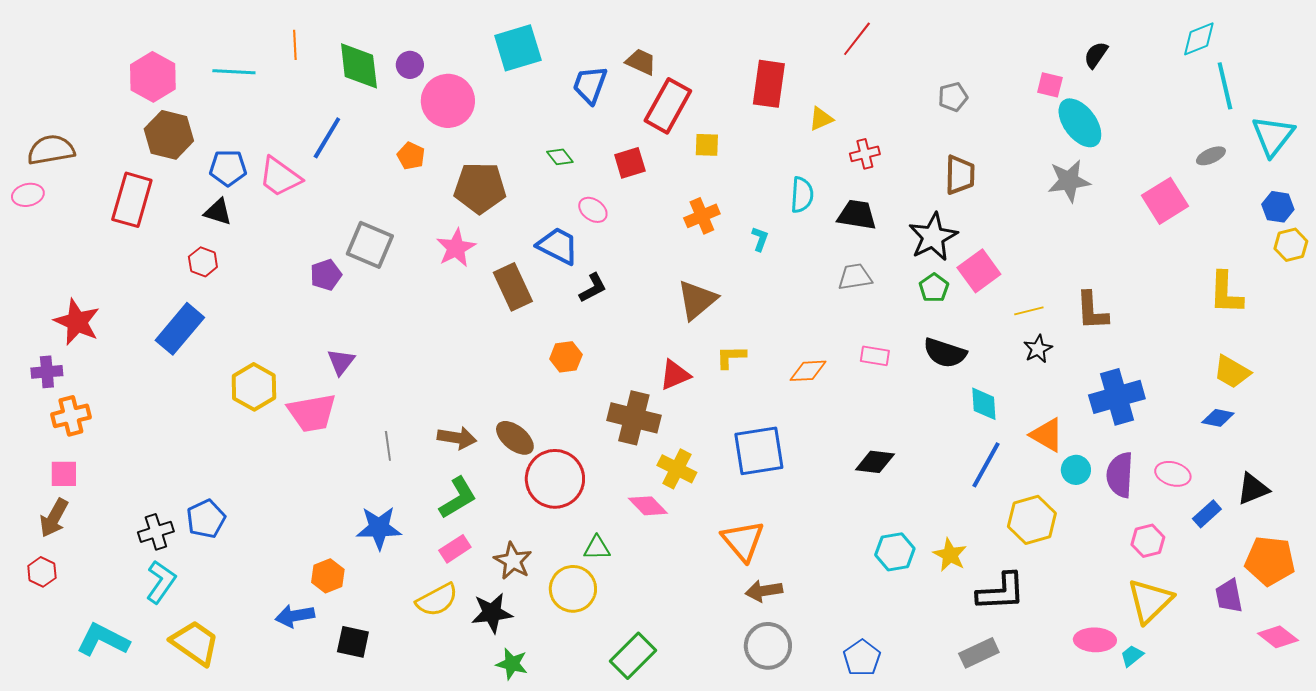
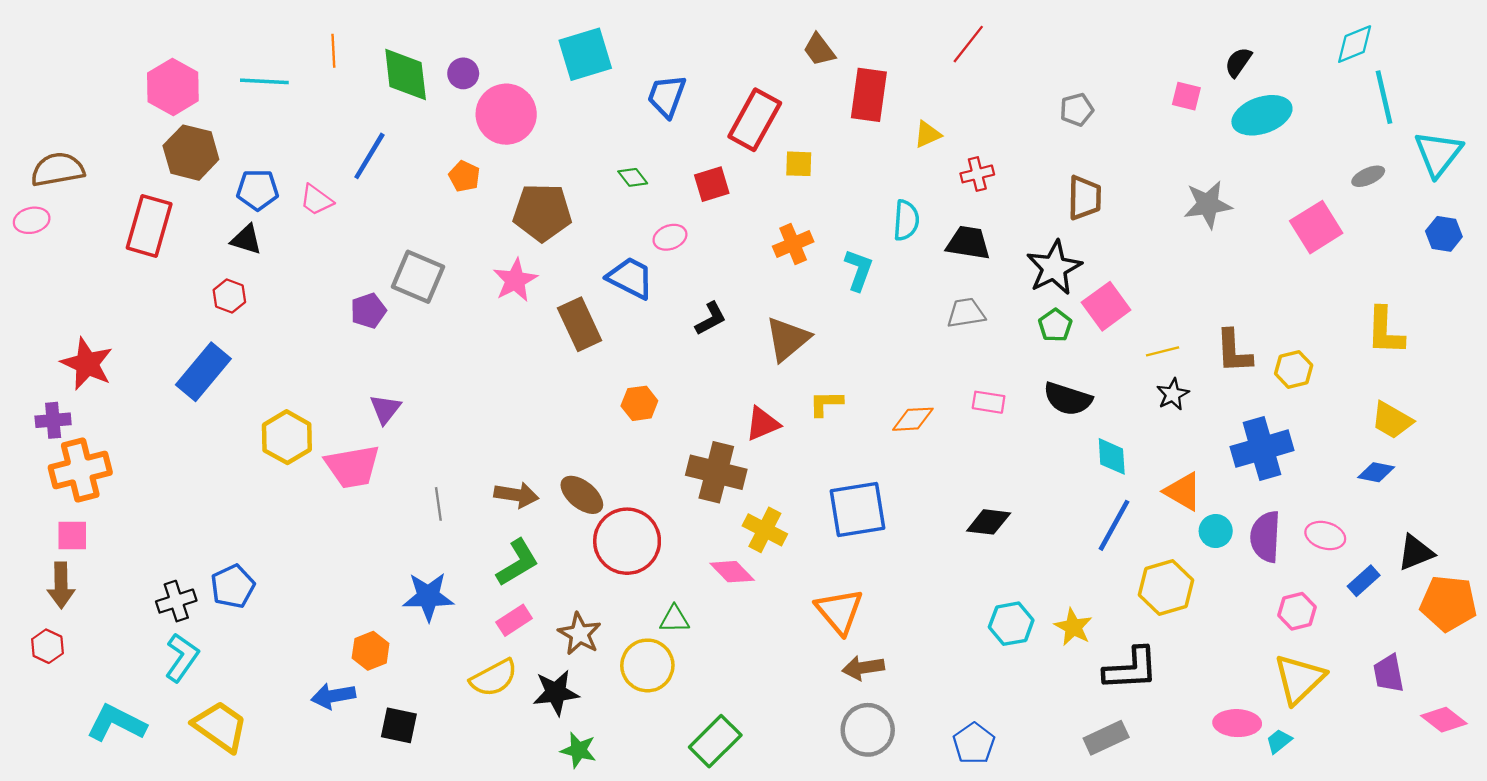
brown trapezoid: (641, 62) -> (819, 50), moved, turned -152
cyan ellipse: (1080, 123) -> (1262, 115), moved, turned -72
pink trapezoid: (280, 177) -> (316, 200), size x0.7
pink ellipse: (593, 210) -> (670, 237), turned -56
cyan L-shape: (760, 239) -> (859, 270), size x1.5
yellow hexagon: (1291, 245) -> (1294, 369), moved
black L-shape: (593, 288) -> (711, 319), moved
orange cross: (71, 416) -> (80, 470), size x1.4
brown arrow: (54, 518) -> (61, 585), turned -30
orange pentagon: (1270, 561) -> (1448, 603), moved

